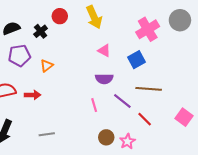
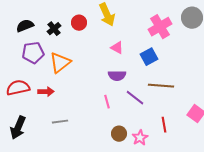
red circle: (60, 16) -> (79, 23), moved
orange triangle: (47, 66) -> (60, 63), size x1.6
red line: (145, 119) -> (164, 125), moved, turned 35
gray line: (47, 134) -> (60, 122), moved

